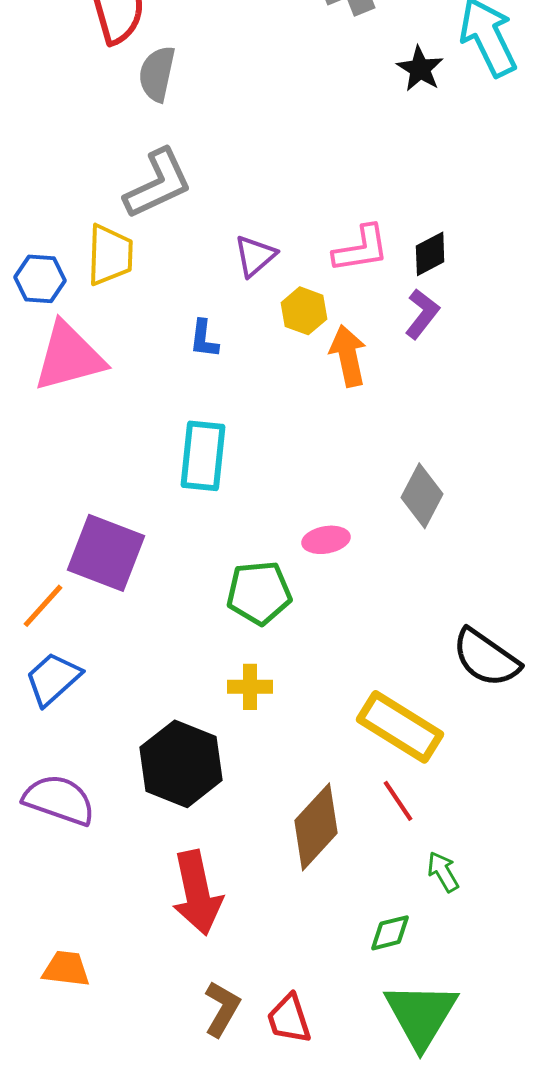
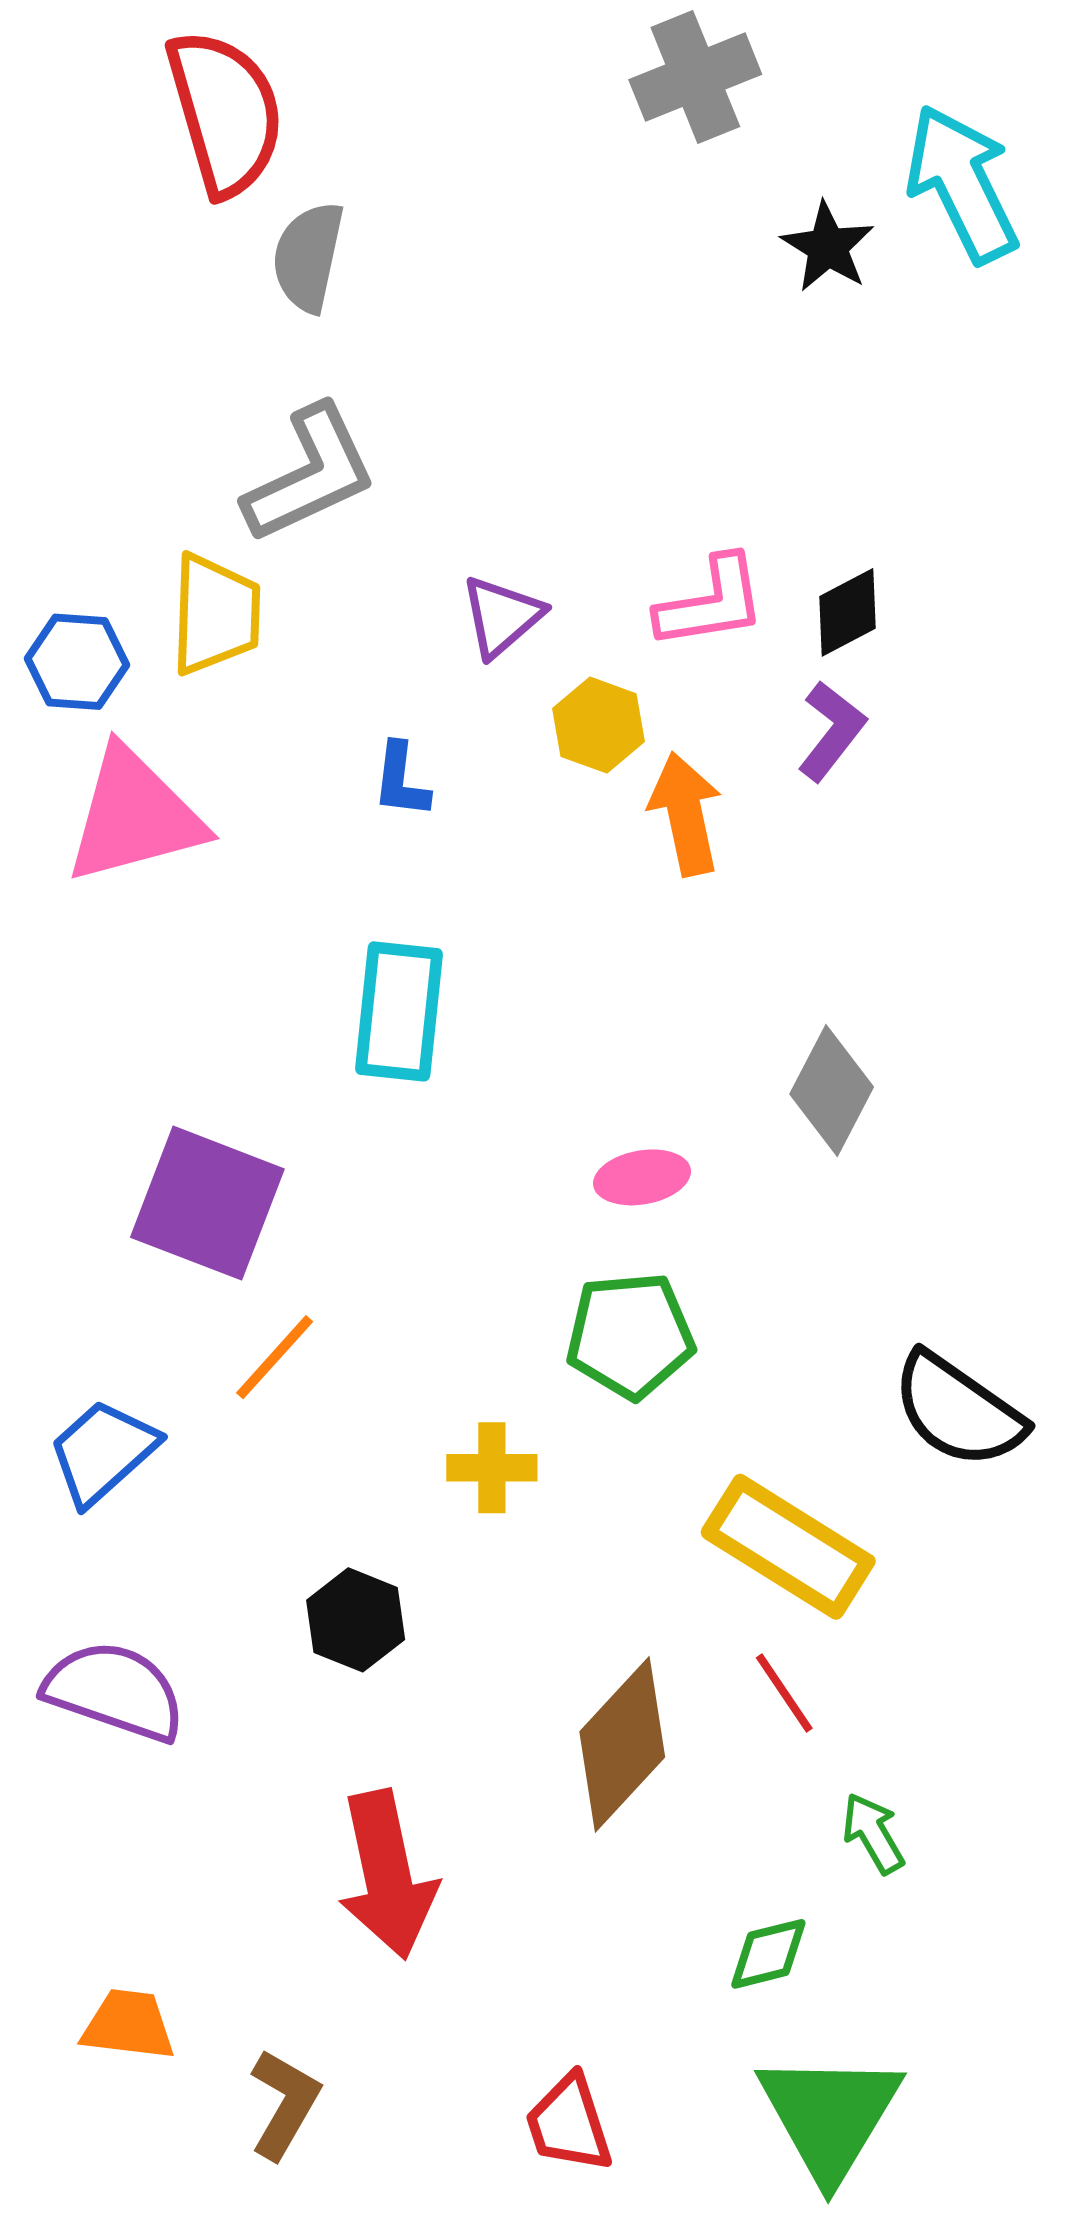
green pentagon: (259, 593) -> (630, 1335), moved
orange line: (43, 606) -> (275, 1357), moved
black hexagon: (181, 764) -> (356, 1620), size x0.6
brown L-shape: (222, 1009) -> (284, 2104), moved

